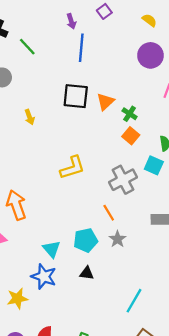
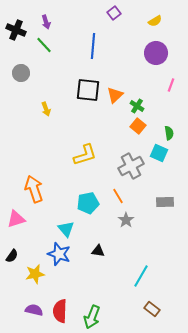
yellow semicircle: (149, 20) -> (155, 21), turned 112
purple arrow: (71, 21) -> (46, 22), moved
cyan pentagon: (86, 240) -> (88, 203), moved

